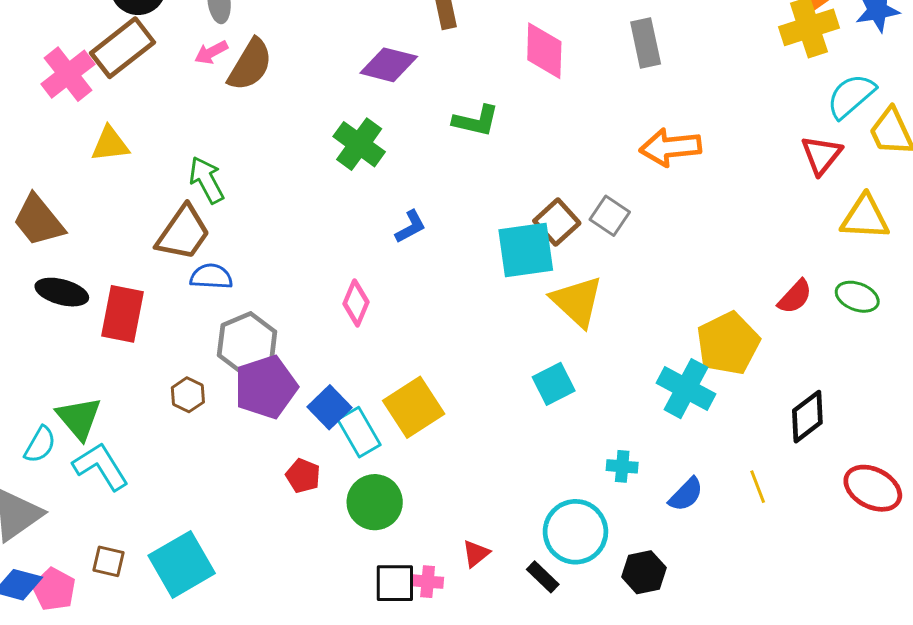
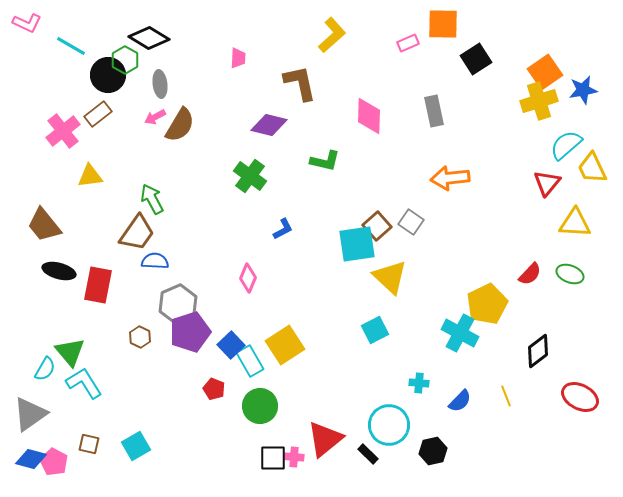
brown rectangle: (123, 48) -> (98, 114), size x0.7
red triangle: (476, 554) -> (325, 439), size x2.0
cyan square: (182, 564) -> (136, 446), size x0.7

